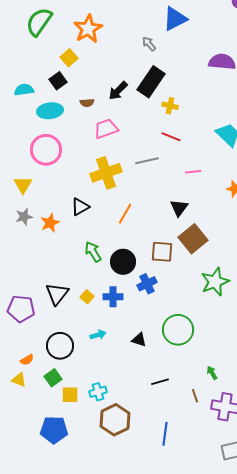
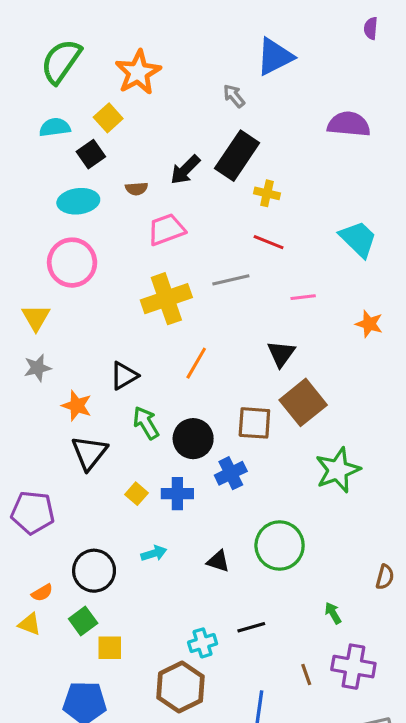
cyan semicircle: (24, 90) -> (55, 127), moved
black triangle: (80, 207) -> (124, 376), moved
orange star: (50, 223) -> (77, 406), moved, turned -30
black triangle: (57, 294) -> (89, 453), moved
cyan cross: (98, 392) -> (203, 643), moved
brown line: (195, 396) -> (306, 674), moved

